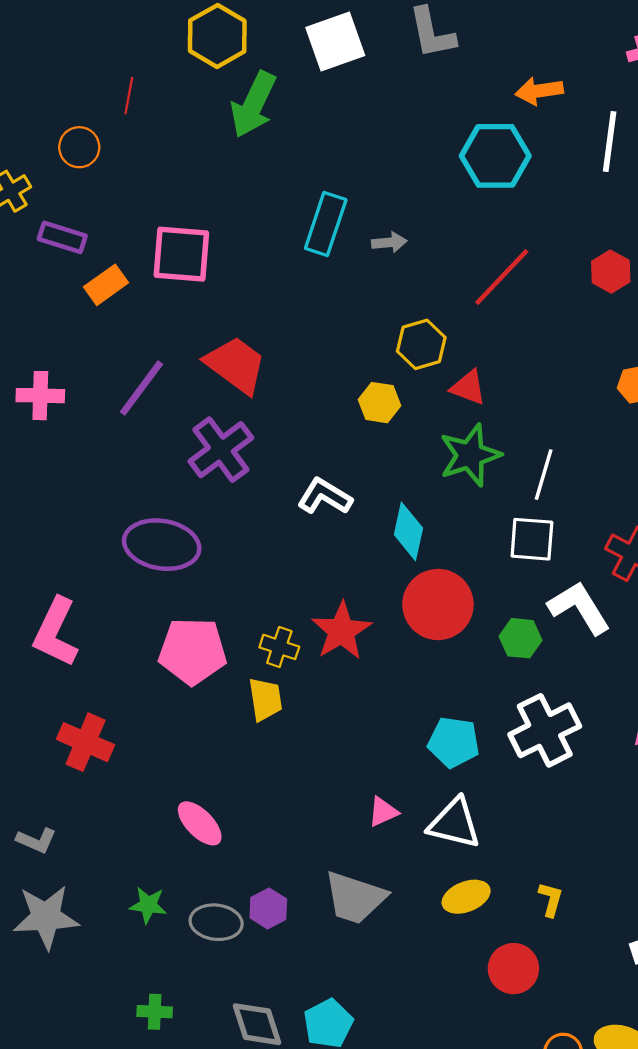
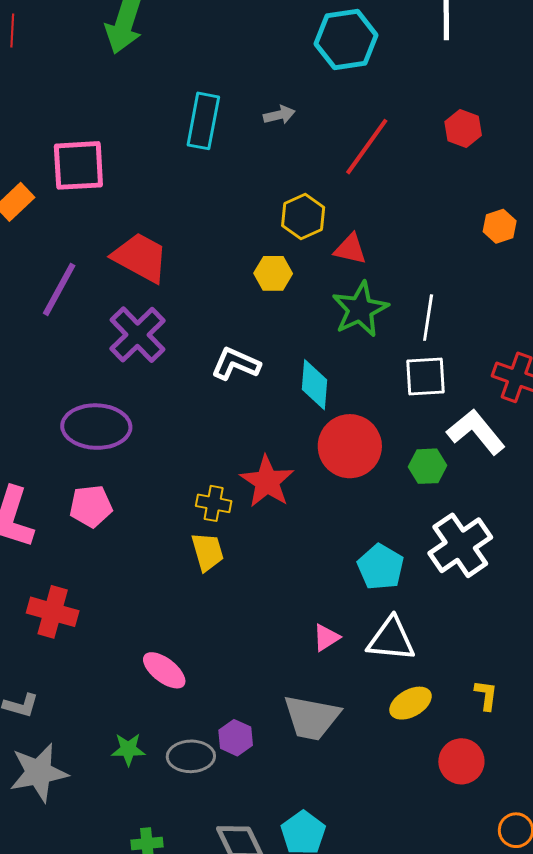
gray arrow: (389, 242) -> (279, 115), moved
pink pentagon: (193, 651) -> (91, 506), moved, size x0.7
cyan pentagon: (454, 742) -> (381, 567), turned 30

